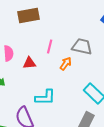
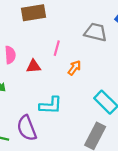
gray trapezoid: (82, 47) -> (96, 32), moved

